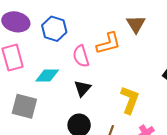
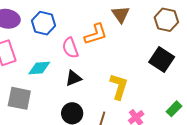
black triangle: (83, 88) -> (73, 78), turned 30

